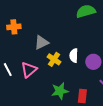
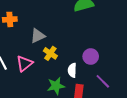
white semicircle: (74, 56) -> (72, 70), moved

